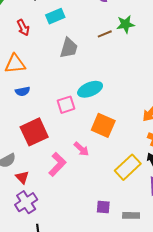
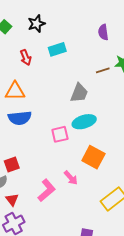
gray trapezoid: (69, 48) -> (79, 93), moved
blue semicircle: (23, 91) -> (20, 118), size x1.6
red square: (34, 132) -> (12, 165), moved, size x0.6

